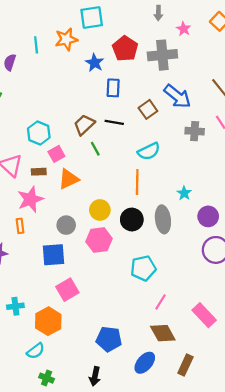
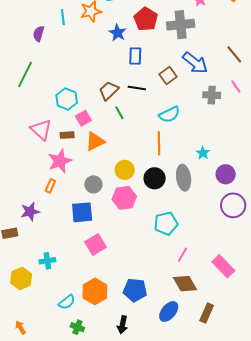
orange rectangle: (20, 226) -> (50, 186), turned 32
orange hexagon: (48, 321) -> (95, 291), moved

